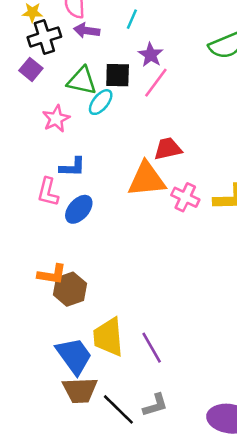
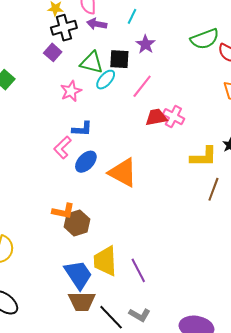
pink line: (156, 83) -> (142, 86), moved
orange triangle: (147, 179) -> (123, 173), moved, turned 32
pink L-shape: (48, 192) -> (63, 148), turned 30
pink cross: (185, 197) -> (173, 117), moved
gray L-shape: (155, 405) -> (140, 315), turned 45

